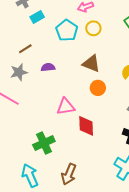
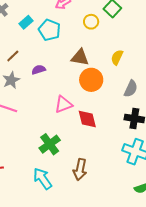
cyan rectangle: (37, 17) -> (26, 22), moved
yellow circle: (93, 28) -> (91, 22), moved
orange circle: (98, 88) -> (91, 80), size x1.5

